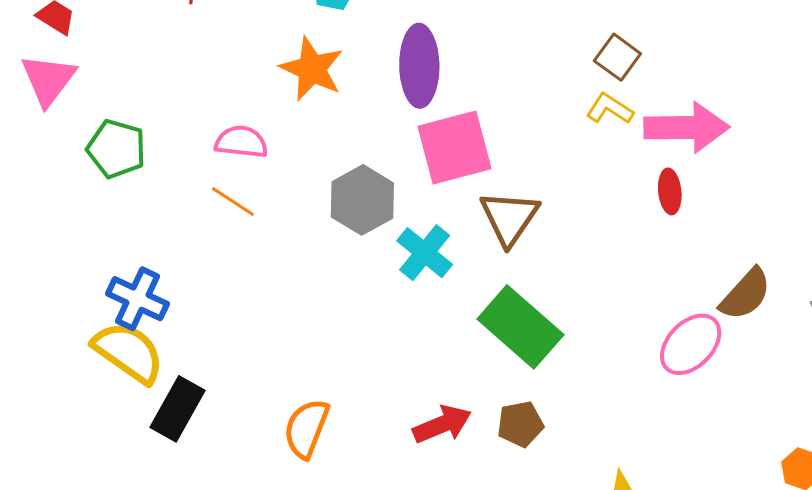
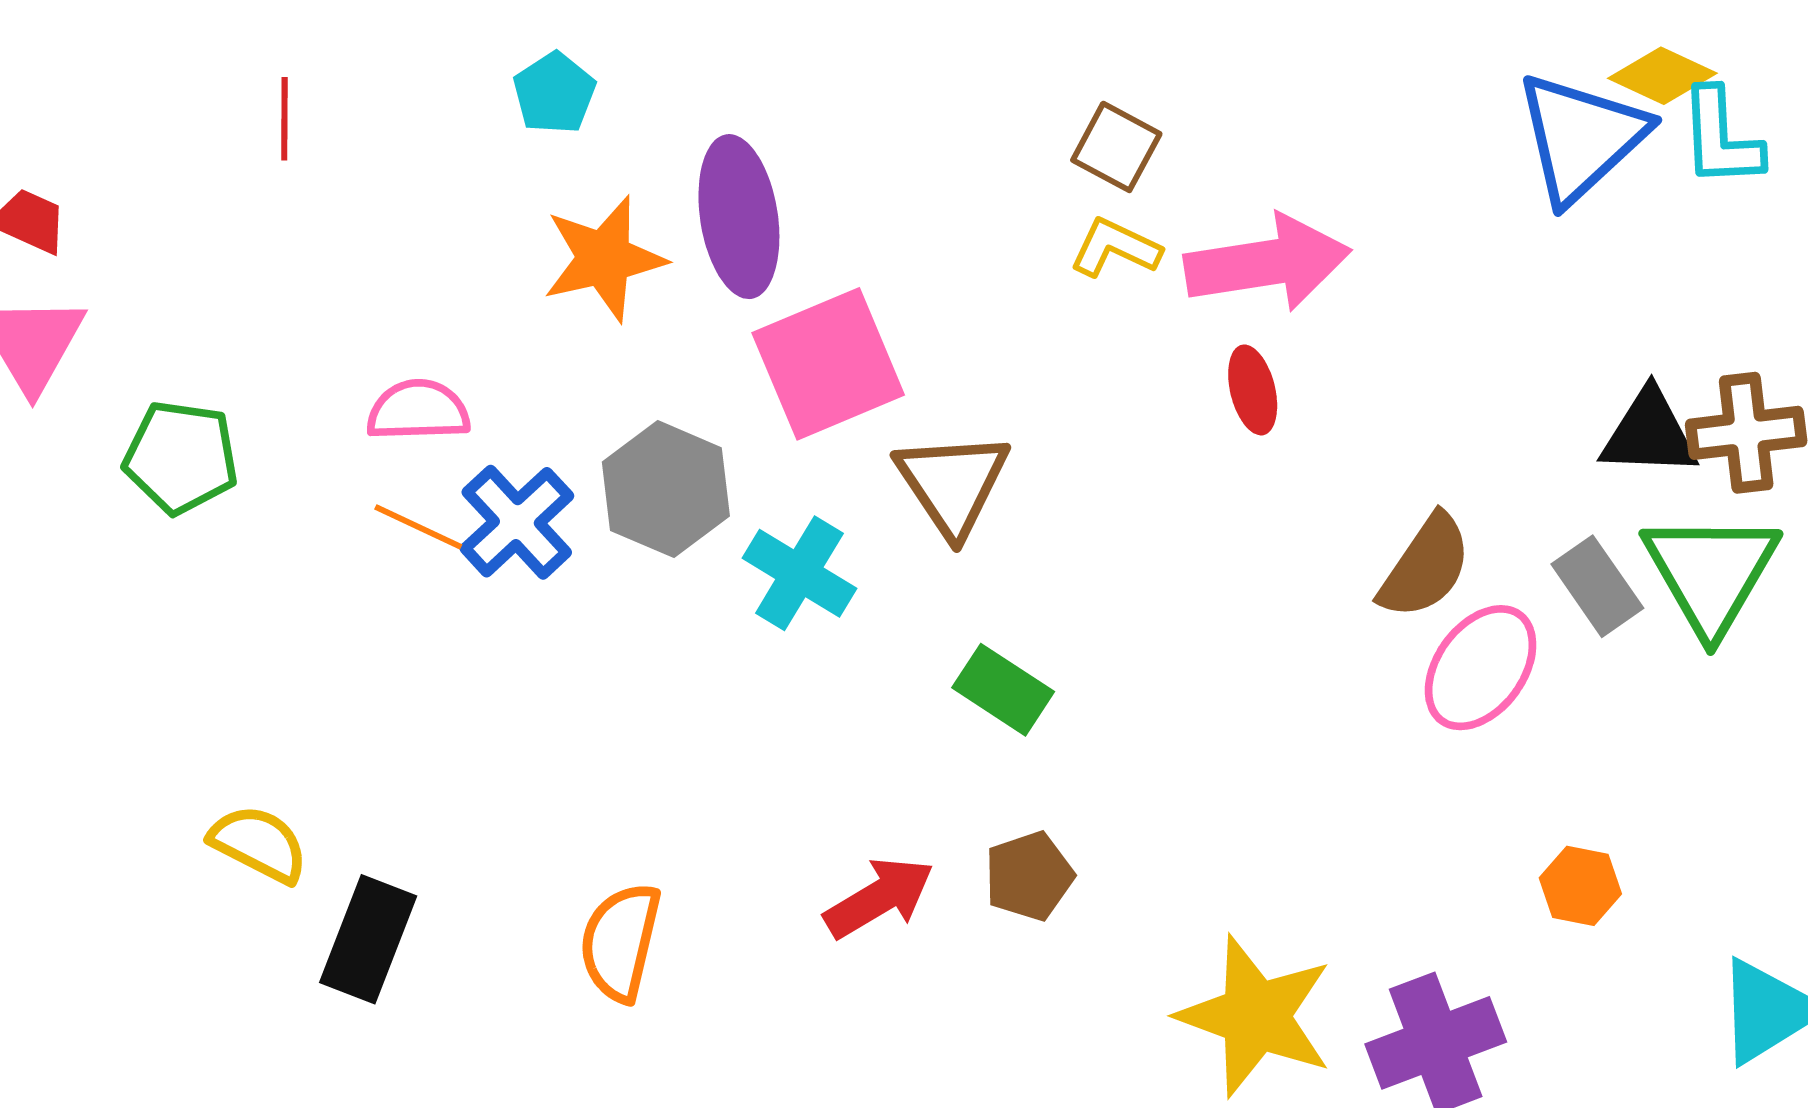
orange star: (312, 69) -> (604, 259), moved, turned -30
blue cross: (137, 299) -> (517, 522), moved, turned 30
green rectangle: (520, 327) -> (1003, 690), size x0.6
pink ellipse: (691, 344) -> (1481, 668), moved
yellow semicircle: (129, 352) -> (259, 844), size x0.7

